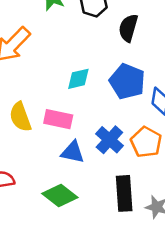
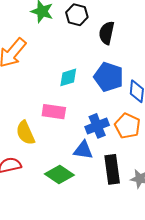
yellow semicircle: (20, 117) -> (25, 133), moved
blue cross: (109, 140) -> (97, 126), turned 30
blue triangle: (73, 152) -> (83, 150), moved

